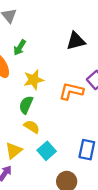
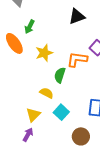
green semicircle: (26, 105) -> (60, 75), moved

